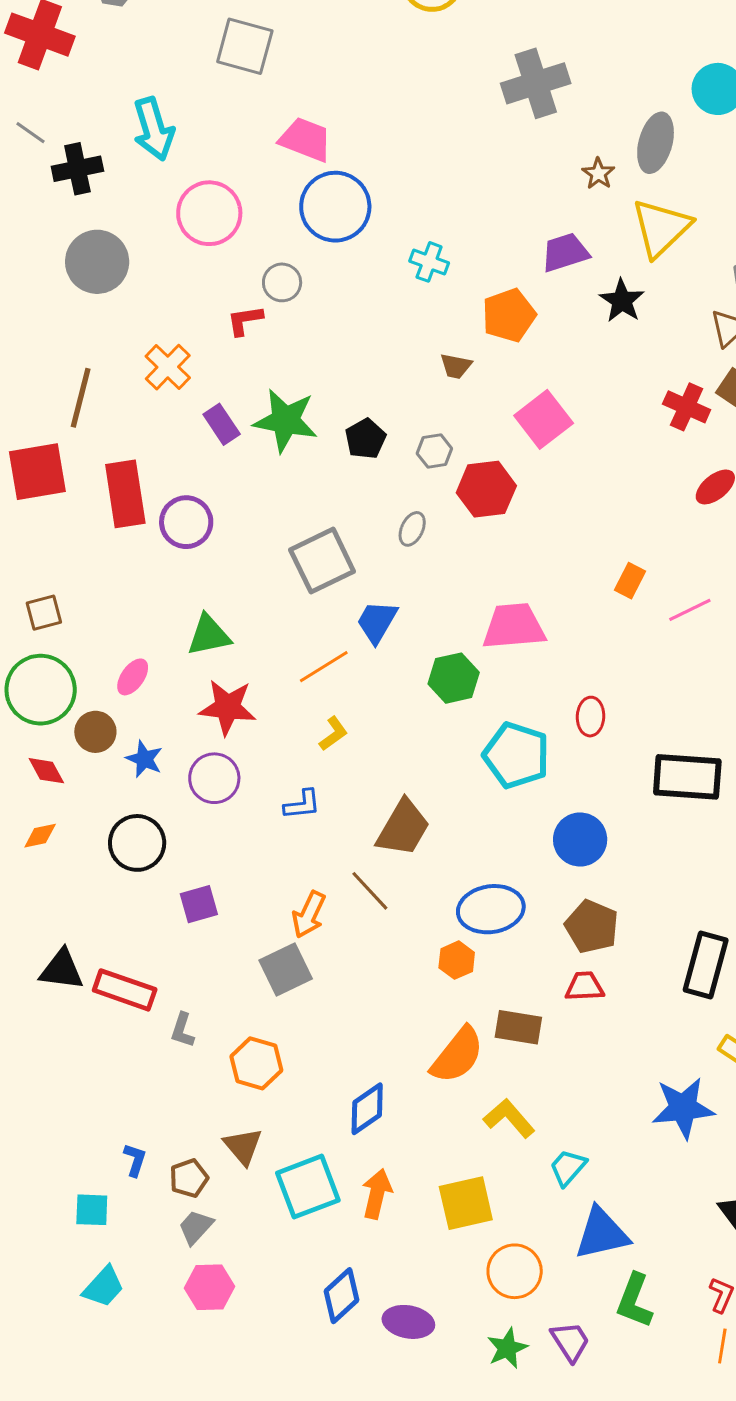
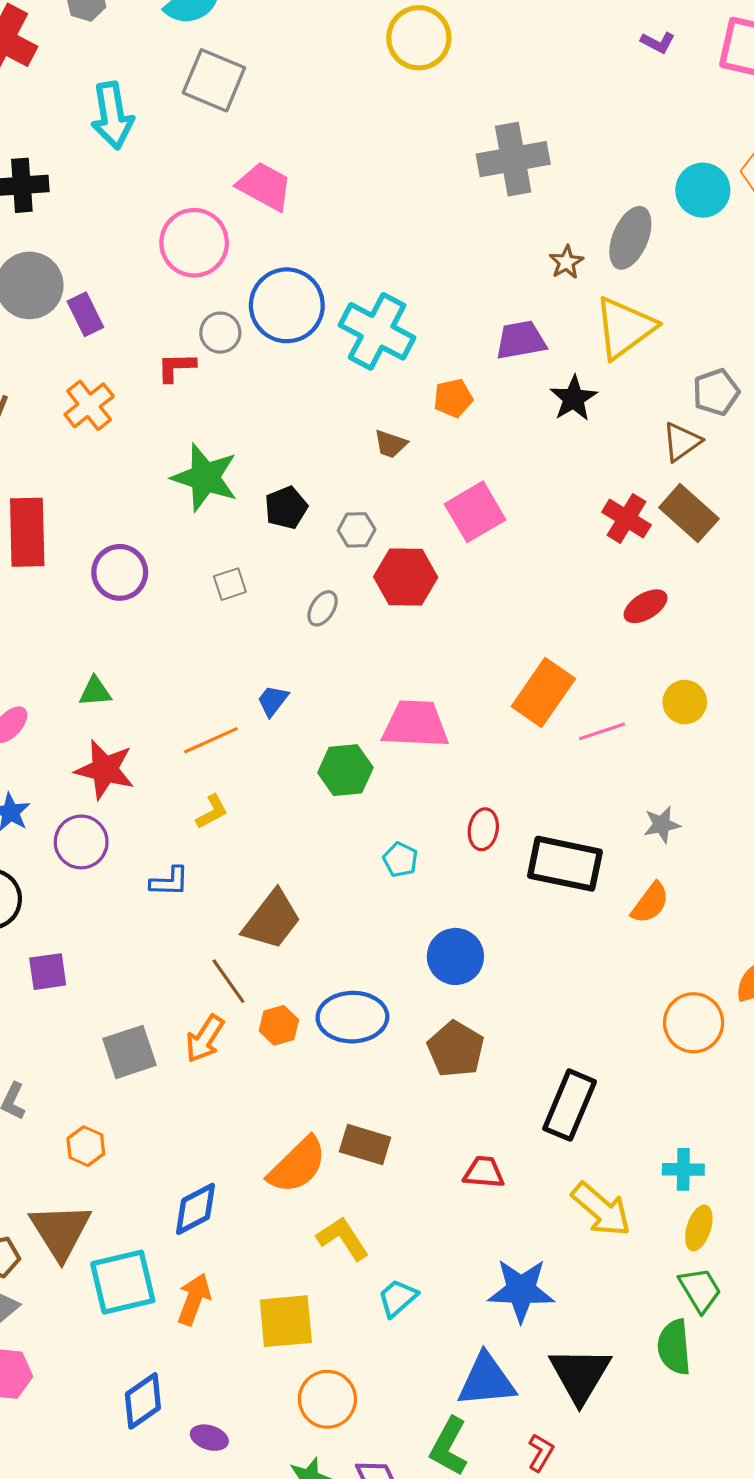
cyan arrow: (154, 129) -> (112, 116), moved
blue circle: (335, 207) -> (287, 305), moved
pink circle: (209, 213) -> (194, 243), moved
cyan cross: (429, 262) -> (377, 331), size x1.8
orange pentagon: (509, 315) -> (453, 398), size x0.7
purple rectangle: (222, 424) -> (85, 314), moved
purple circle: (186, 522) -> (120, 572), moved
gray square: (322, 561) -> (230, 584), moved, size x0.5
orange rectangle: (630, 581) -> (543, 693), size x1.8
blue trapezoid: (377, 622) -> (273, 701), size x0.7
green triangle: (209, 635) -> (95, 692), size x0.7
cyan pentagon: (516, 755) -> (400, 860), size x0.5
black rectangle: (687, 777) -> (565, 864), moved
orange arrow: (309, 915) -> (205, 1039), moved
orange hexagon: (457, 960) -> (279, 1025), moved
red trapezoid: (585, 987) -> (484, 1172), moved
orange hexagon: (256, 1063) -> (86, 1146), size x0.7
blue star: (683, 1108) -> (521, 1290), moved
brown triangle: (243, 1146) -> (60, 1231), size x1.5
blue triangle: (602, 1234) -> (487, 1380), moved
purple ellipse: (408, 1322) -> (209, 1438), size x0.7

